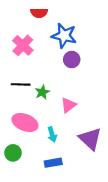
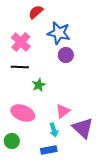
red semicircle: (39, 13) -> (36, 12), turned 140
black line: (21, 84) -> (20, 67), moved
pink triangle: (68, 105) -> (63, 111), moved
cyan arrow: (52, 134) -> (54, 130), moved

